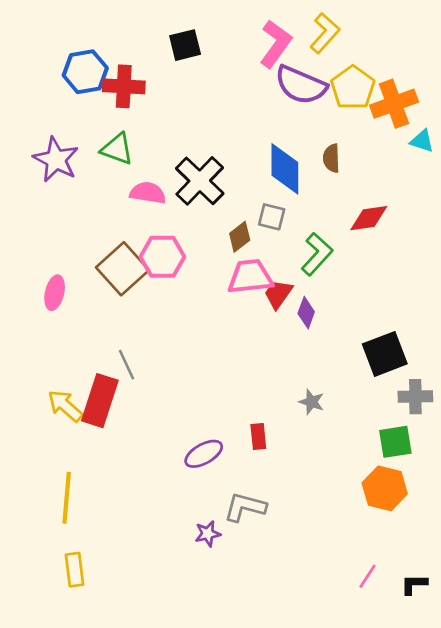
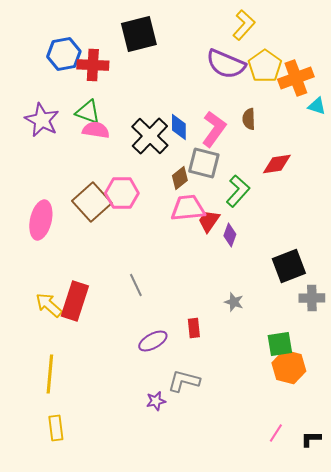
pink L-shape: (276, 44) -> (214, 129), moved
black square: (185, 45) -> (139, 34), size x1.5
blue diamond: (285, 169) -> (179, 127), moved, size x0.7
pink semicircle: (148, 193) -> (96, 130), moved
gray square: (272, 217) -> (204, 163), size x1.5
pink ellipse: (55, 293) -> (41, 220), size x1.5
gray line: (126, 365) -> (136, 285), moved
green square: (395, 442) -> (280, 344), moved

